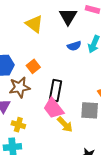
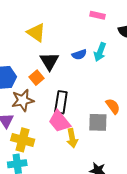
black triangle: (68, 16) -> (49, 61), moved
yellow arrow: (65, 124) -> (72, 138), turned 36
yellow cross: (18, 125) -> (23, 140), size x1.5

